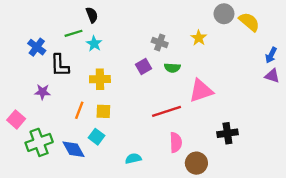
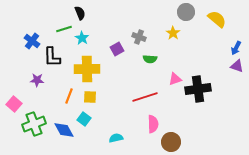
gray circle: (224, 14) -> (186, 12), moved
purple square: (144, 67) -> (117, 49), moved
yellow cross: (100, 79) -> (87, 69), size x1.4
pink triangle: (201, 91) -> (175, 79), size x0.6
black cross: (227, 133) -> (198, 89), moved, size x1.4

